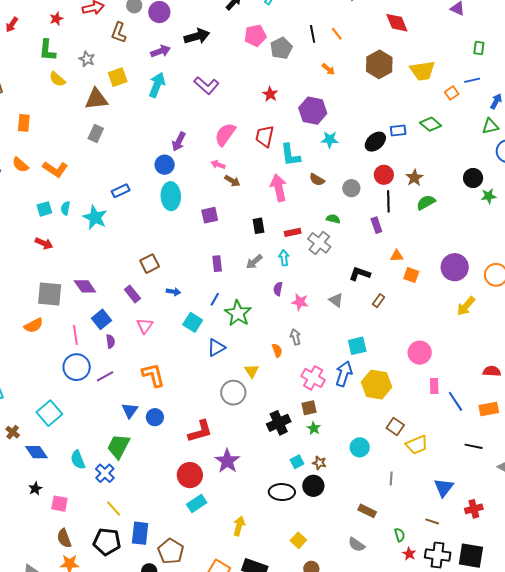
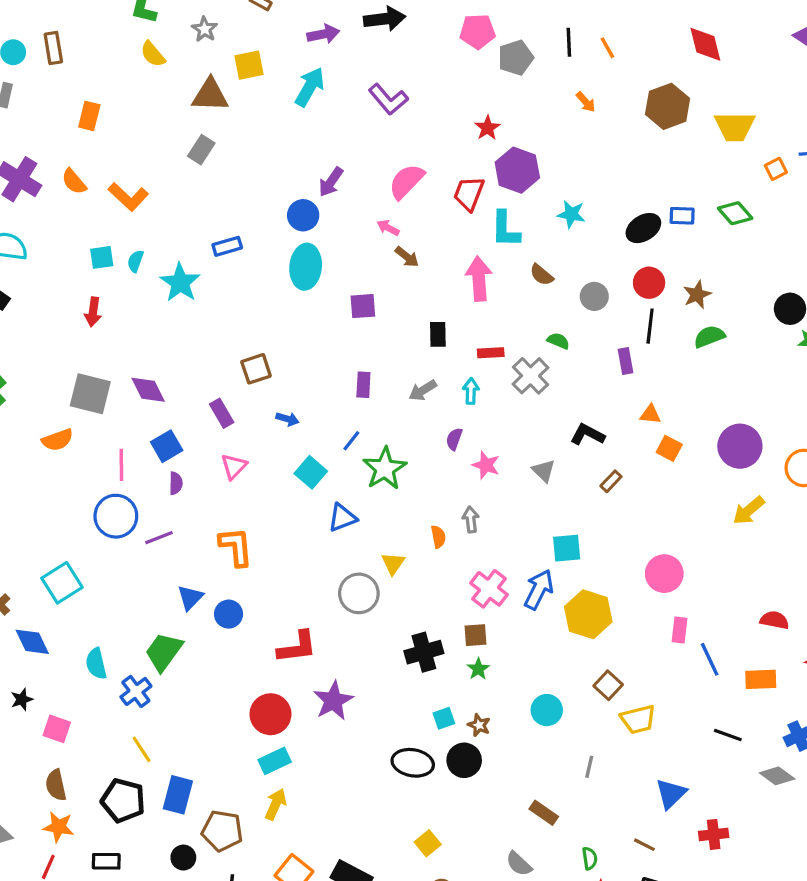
purple hexagon: (313, 111) -> (517, 170), moved
red arrow: (44, 243) -> (93, 312), turned 66
yellow arrow: (239, 526) -> (276, 804), moved
brown pentagon: (171, 551) -> (222, 831), turned -30

